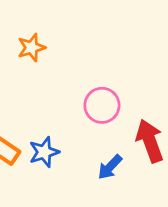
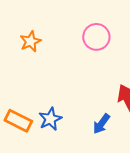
pink circle: (102, 105) -> (96, 37), moved

